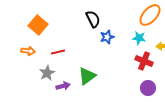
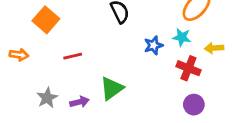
blue star: (107, 37) -> (153, 45), moved
orange arrow: (28, 51) -> (19, 55), moved
gray star: (47, 73) -> (47, 98), moved

